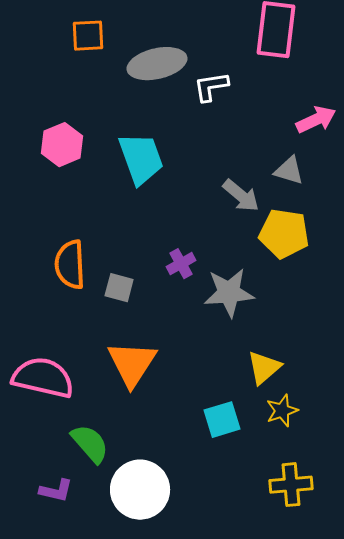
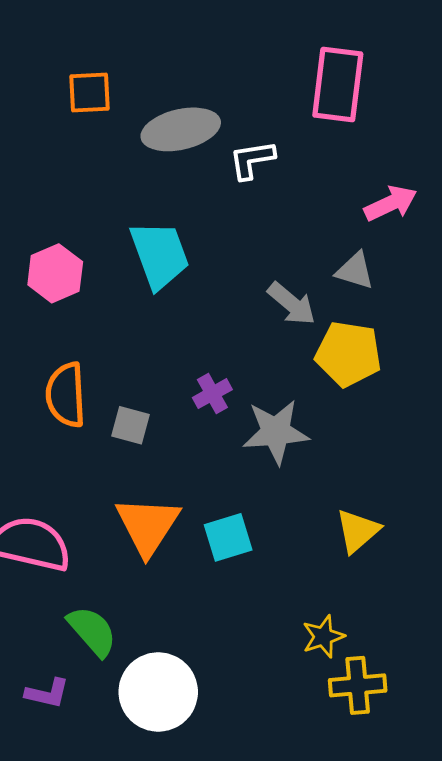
pink hexagon: (62, 145) -> (55, 273), moved
yellow triangle: (264, 368) -> (358, 531), moved
yellow star: (282, 411) -> (323, 637), moved
cyan square: (222, 420) -> (228, 537), moved

